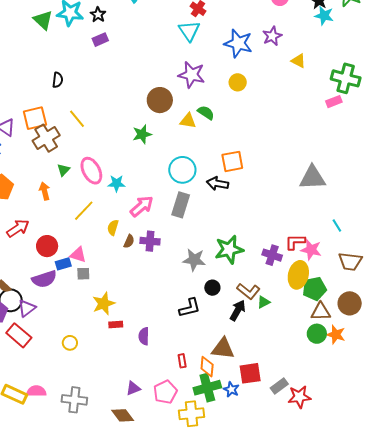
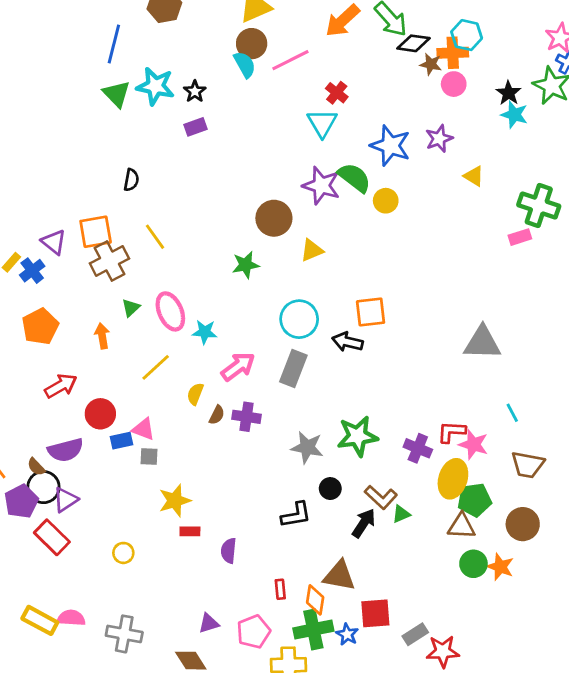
green semicircle: (206, 113) -> (354, 178), moved, size x1.4
yellow triangle: (188, 121) -> (312, 250), turned -36
purple semicircle: (44, 279) -> (66, 450), moved
brown triangle: (321, 312) -> (462, 526), moved

